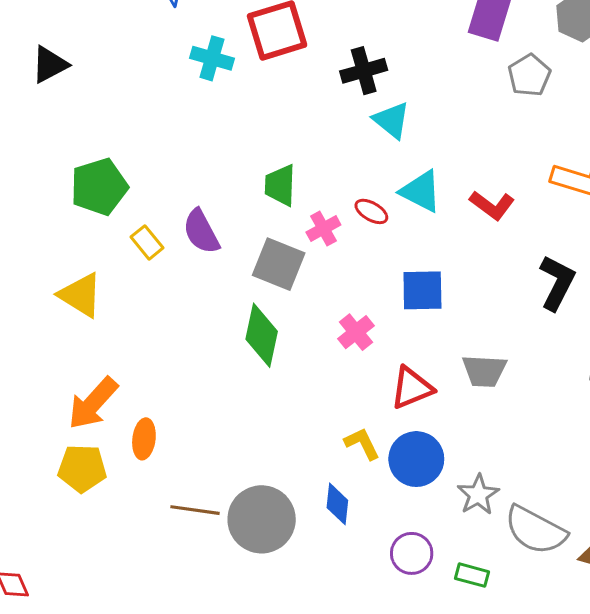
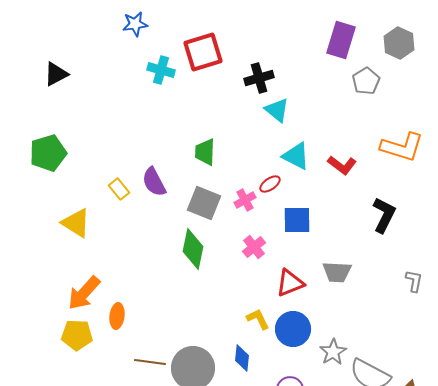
green pentagon: (99, 187) -> (48, 153), moved
red ellipse: (371, 211) -> (270, 184), moved, turned -65
pink cross: (323, 228) -> (245, 200), moved

